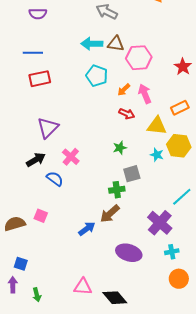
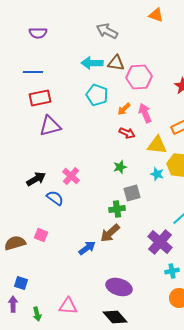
purple triangle: (48, 128) -> (50, 126), moved, turned 30
purple ellipse: (129, 253) -> (119, 287), moved
pink triangle: (83, 287) -> (68, 306), moved

